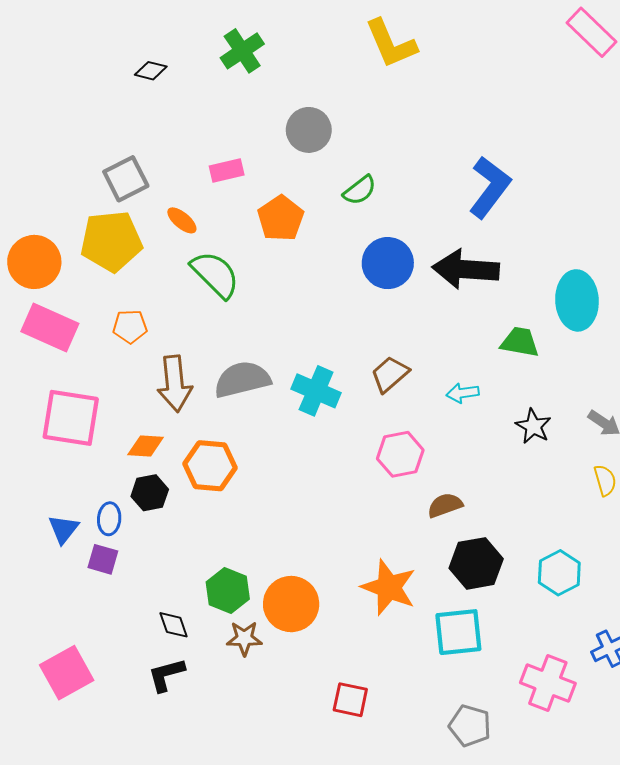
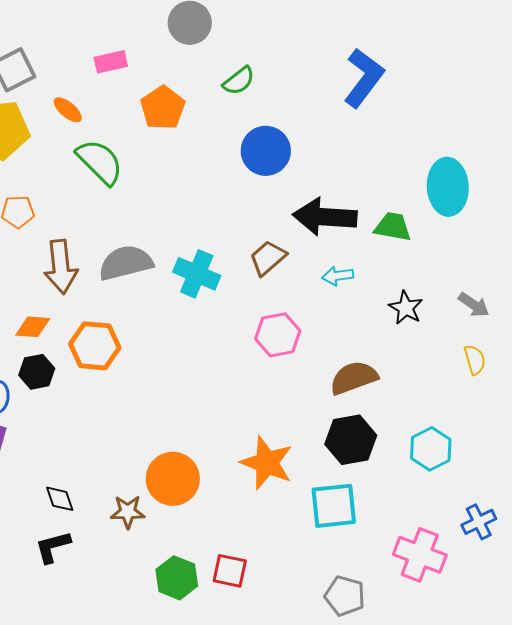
black arrow: (466, 269) -> (325, 217), moved
brown semicircle: (445, 505) -> (354, 378), moved, size x1.4
green hexagon: (228, 590) -> (177, 578), moved

